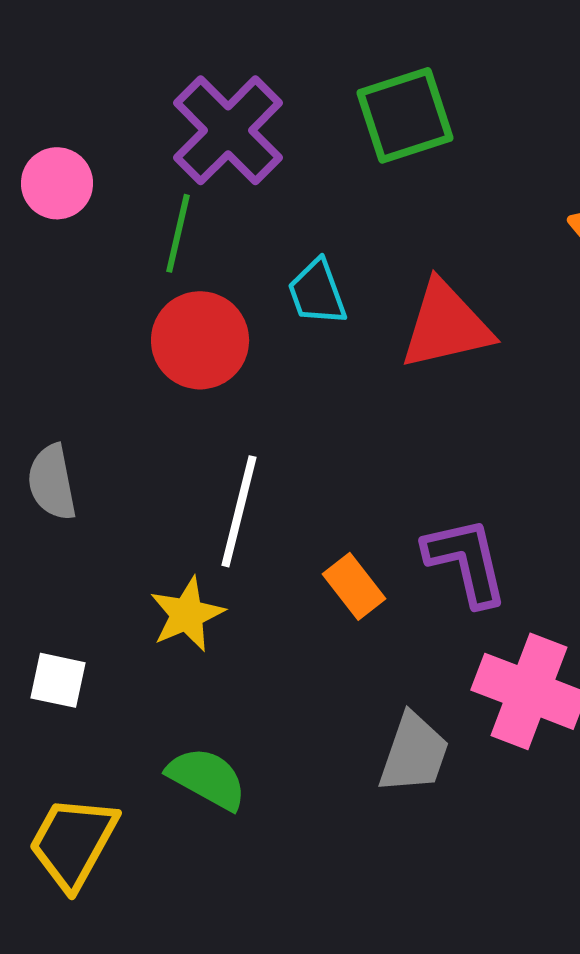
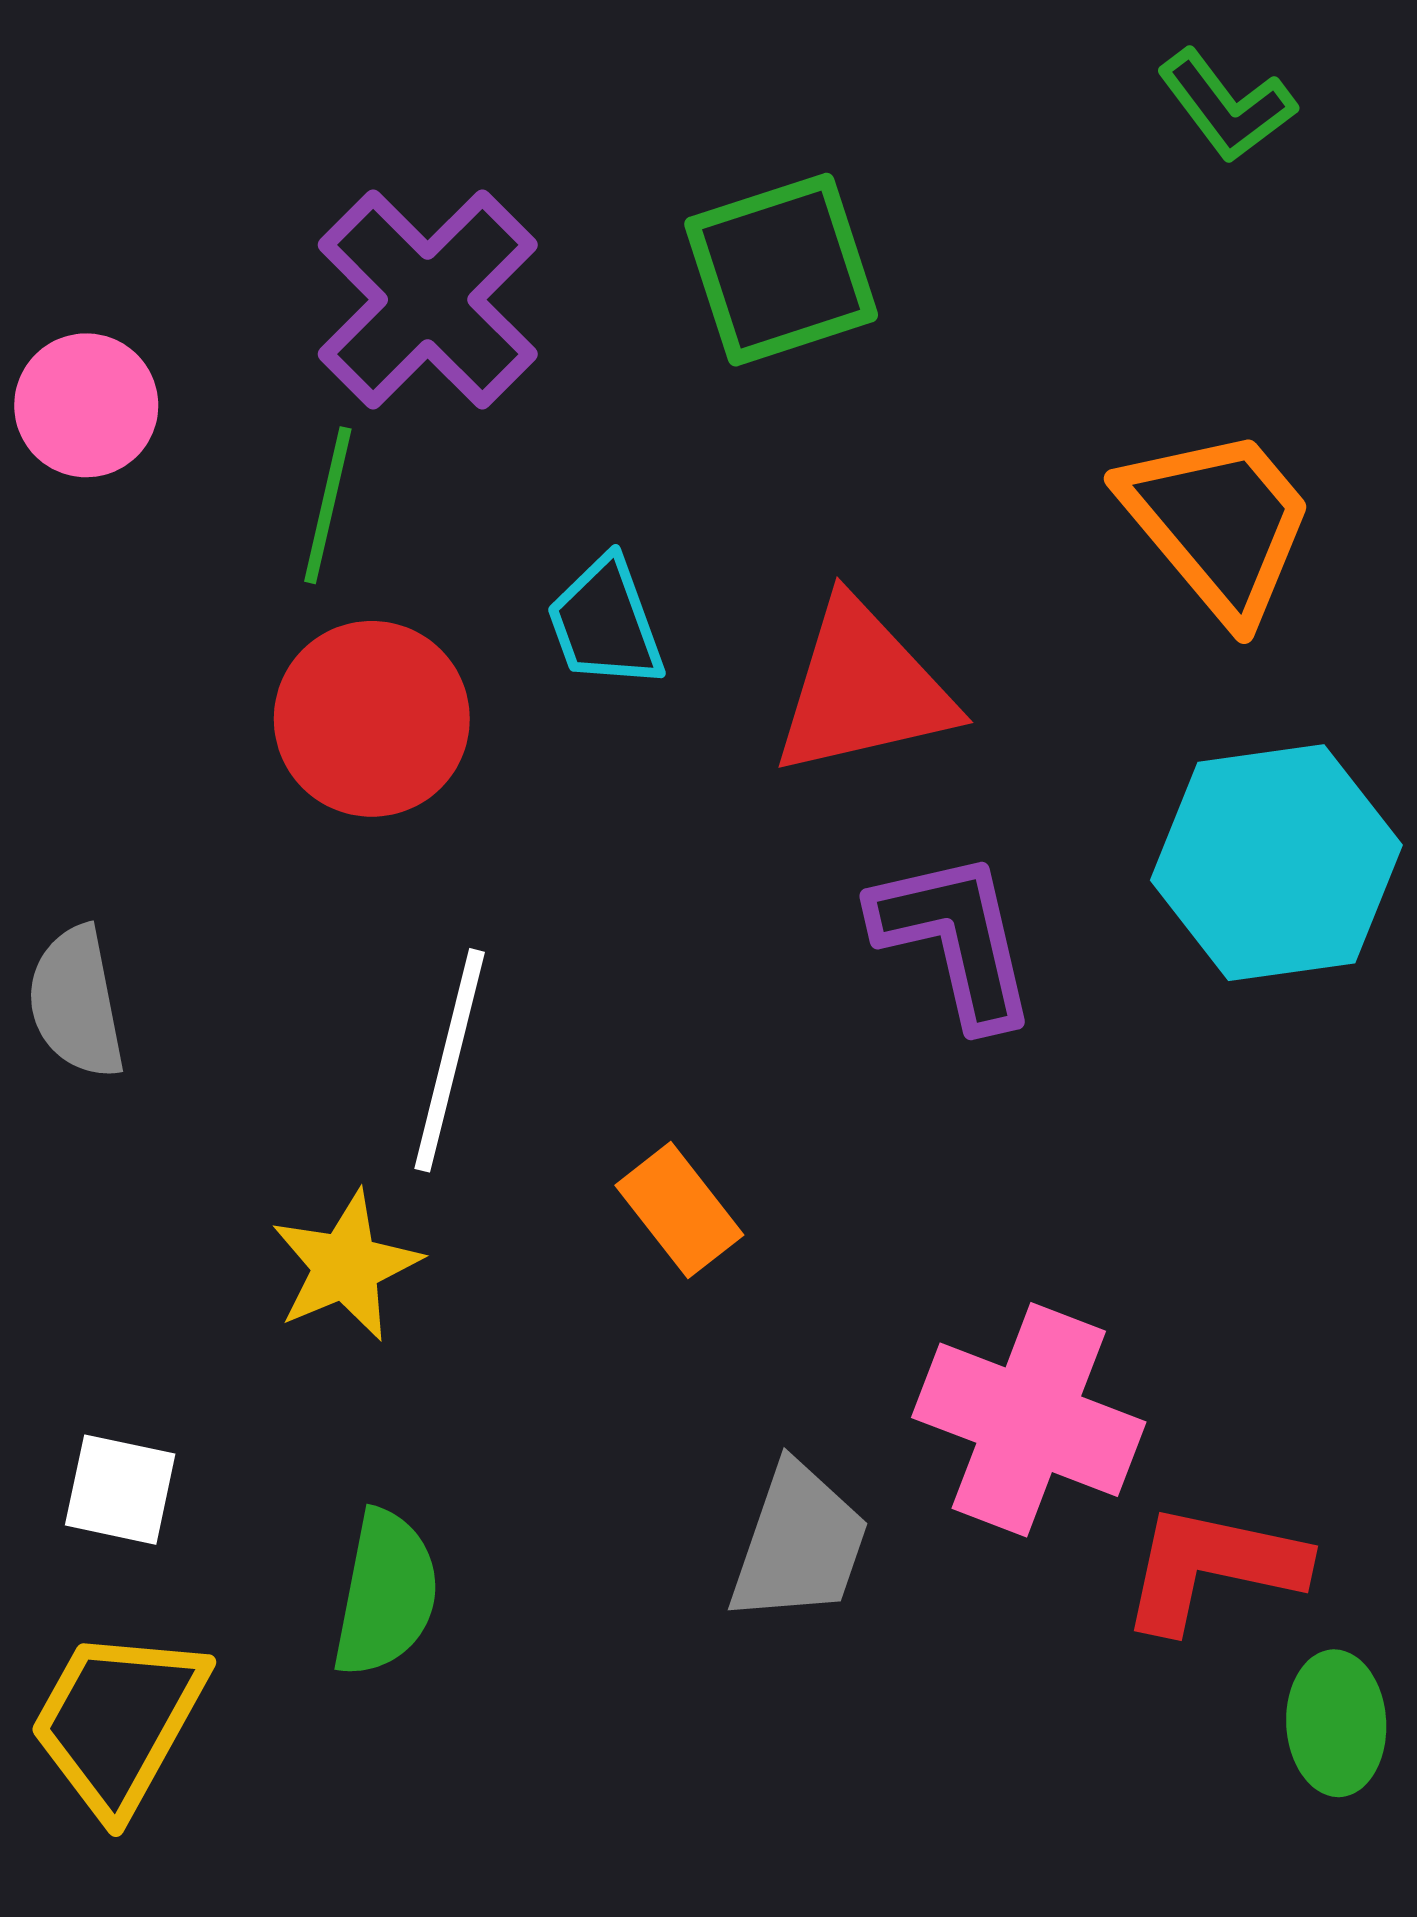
purple L-shape: (466, 561) -> (955, 938), moved
white square: (58, 680) -> (120, 1490), moved
green semicircle: (207, 778) -> (386, 1593), turned 72

